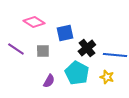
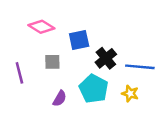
purple line: (16, 49) -> (19, 73), moved, turned 42

